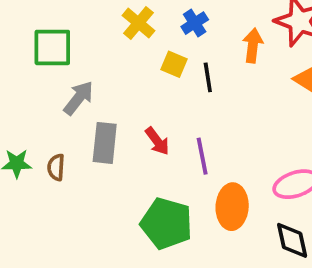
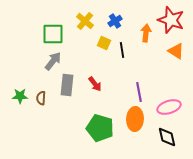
green square: (52, 47) -> (53, 34), moved
purple line: (202, 156) -> (139, 92), moved

